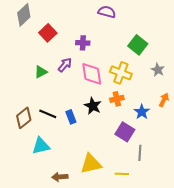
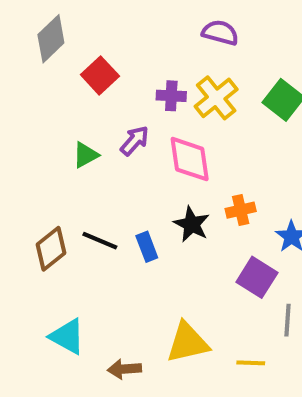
yellow cross: (121, 73) -> (216, 98), moved, turned 30
cyan triangle: (41, 146) -> (67, 336), moved, turned 42

